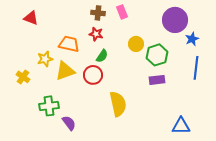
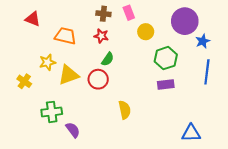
orange trapezoid: (69, 44) -> (65, 36), moved
yellow circle: (136, 44) -> (146, 32), moved
yellow semicircle: (118, 104) -> (125, 110), size x0.7

